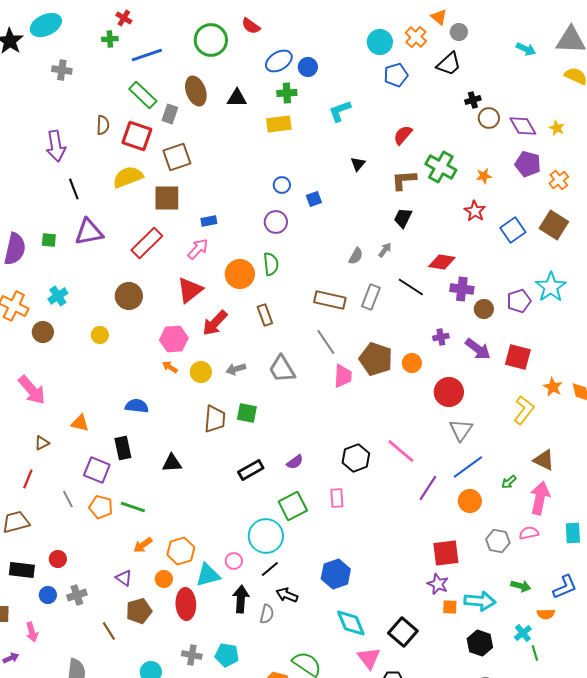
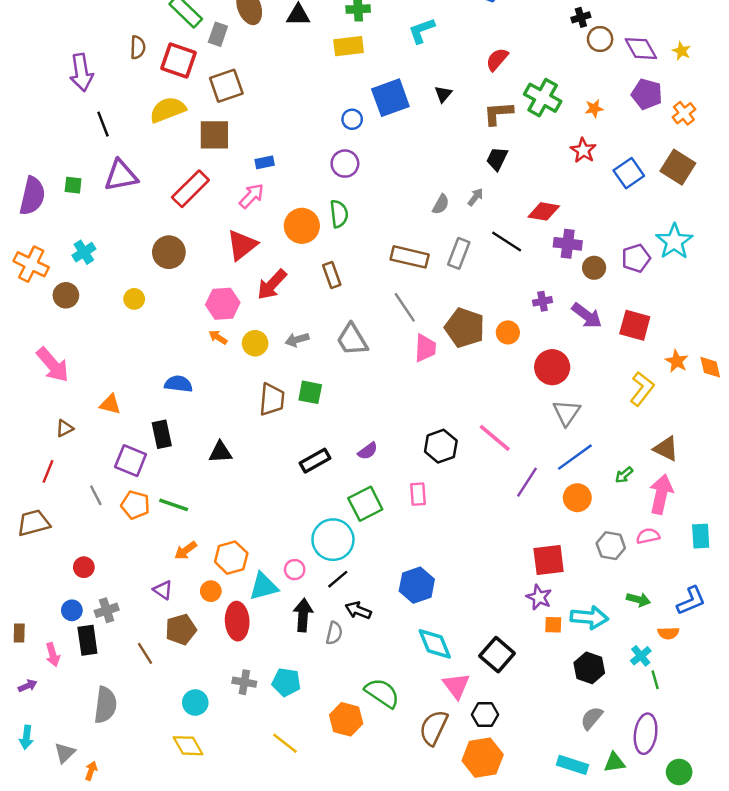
blue square: (314, 199) -> (390, 98), moved, size x2.0
black rectangle: (22, 570) -> (87, 640), moved, turned 75

